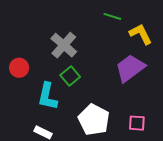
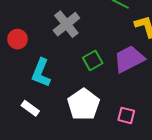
green square: (70, 76) -> (93, 60), moved

